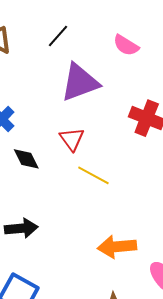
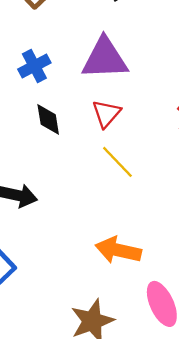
purple triangle: (80, 82) -> (105, 59), moved

